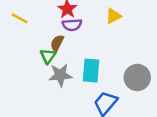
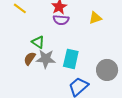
brown semicircle: (57, 43) -> (30, 58), moved
green triangle: (48, 56) -> (38, 42), turned -40

